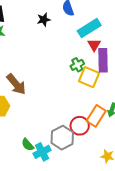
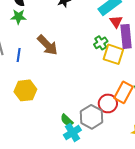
brown arrow: (16, 84) -> (48, 45), moved
green semicircle: (28, 145) -> (67, 120), moved

